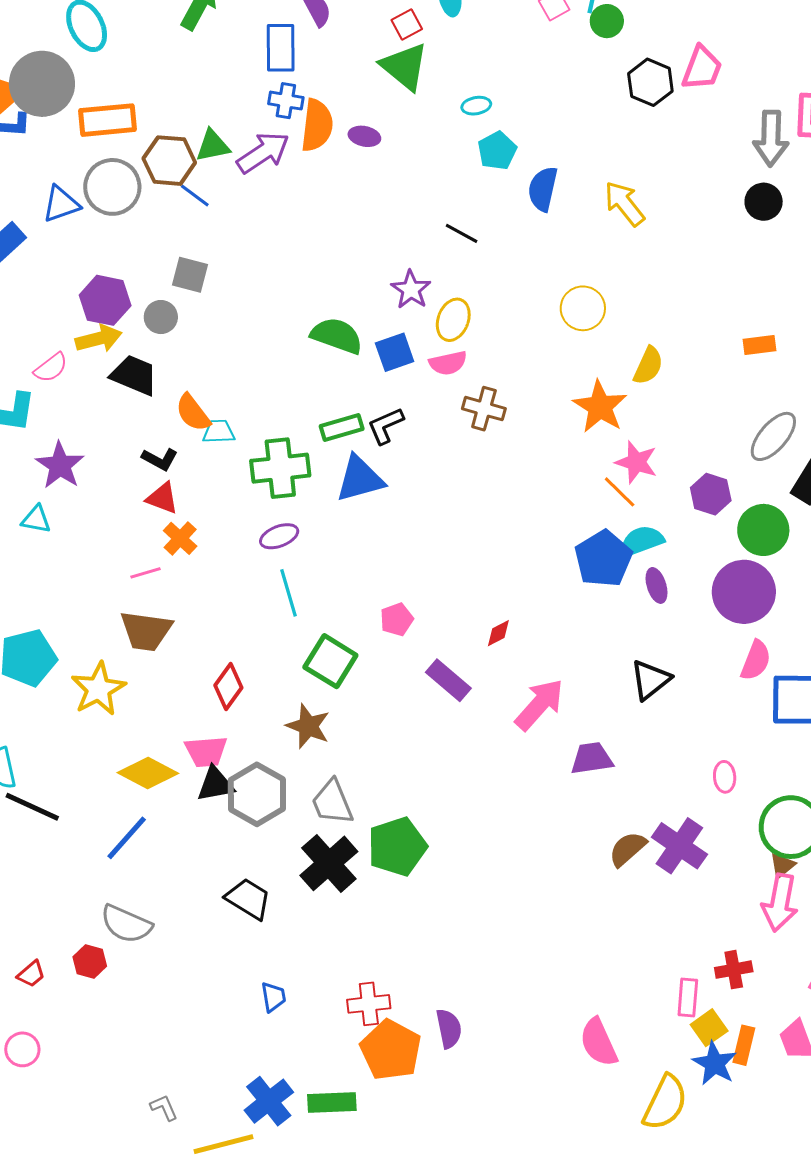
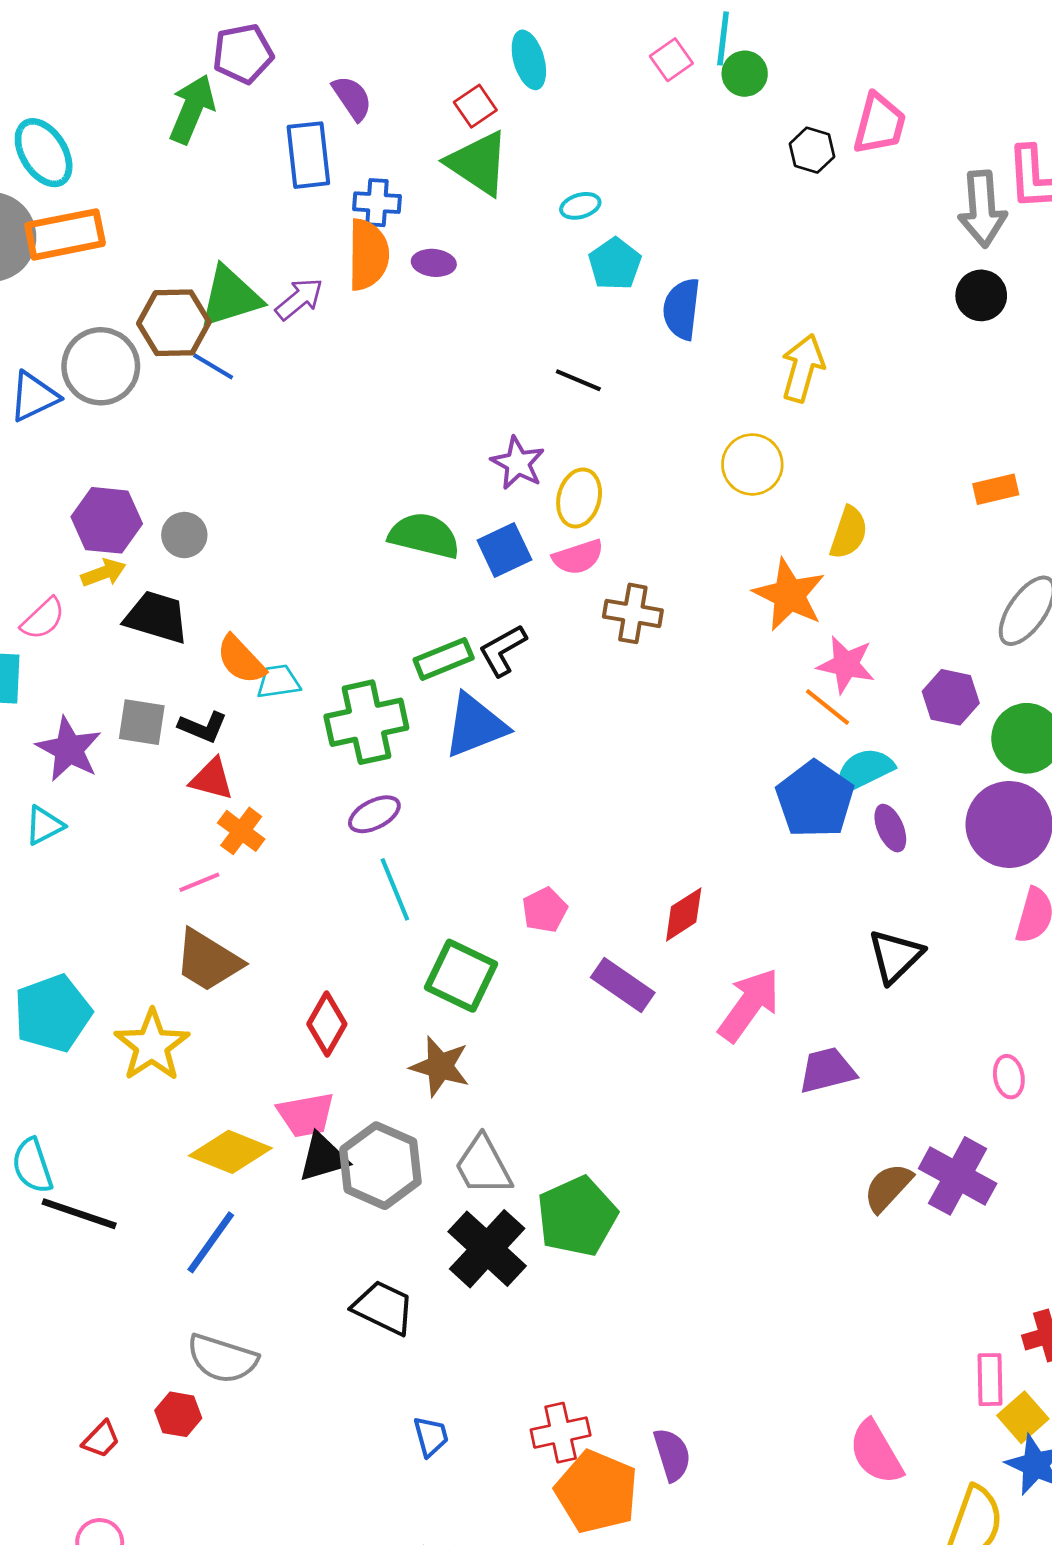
black hexagon: (650, 82) -> (812, 150), size x0.7
blue cross: (286, 101) -> (377, 203), moved
orange rectangle: (108, 120) -> (65, 234), moved
green triangle: (213, 146) -> (230, 297), size x1.4
purple arrow: (263, 153) -> (299, 299), size x0.7
yellow arrow: (624, 203) -> (803, 368), moved, turned 60
gray square: (190, 275) -> (142, 722), moved
yellow arrow: (99, 339) -> (103, 573), size x0.7
cyan triangle: (36, 519) -> (44, 825), turned -32
brown trapezoid: (146, 631) -> (208, 960), turned 30
red diamond: (498, 633) -> (684, 914), size x1.4

